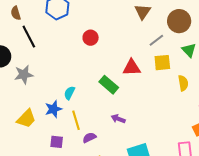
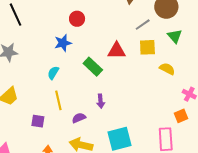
yellow semicircle: (183, 83) -> (167, 69), turned -56
blue star: (53, 109) -> (63, 43), moved
purple arrow: (118, 119) -> (101, 101), turned -120
purple semicircle: (89, 138) -> (79, 118), moved

